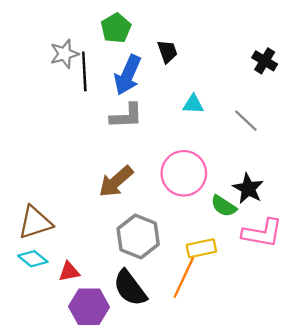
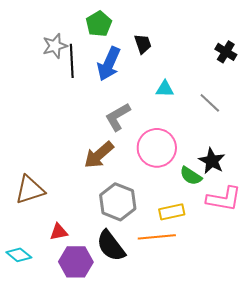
gray L-shape: (126, 116) -> (118, 117), moved, turned 152
cyan diamond: (33, 259) -> (19, 255), moved
orange line: (184, 277) -> (157, 237), turned 60

